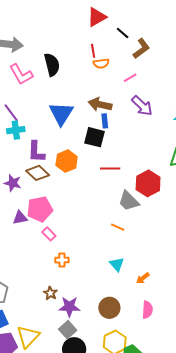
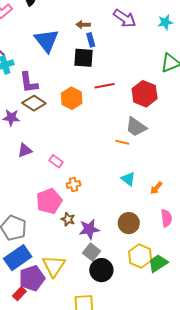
brown arrow: (100, 104) -> (83, 25), size x0.6
orange hexagon: (67, 161) -> (72, 98), moved
gray trapezoid: (129, 201) -> (136, 127), moved
pink pentagon: (40, 209) -> (49, 201), moved

